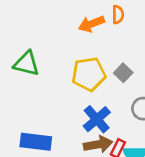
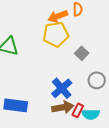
yellow pentagon: (89, 74) -> (56, 34), moved

